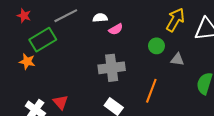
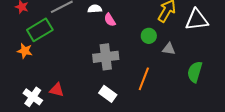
pink semicircle: (116, 29) -> (110, 20), turned 88
red triangle: (61, 102) -> (57, 90), turned -35

